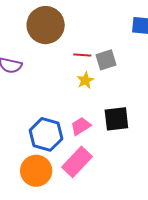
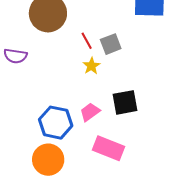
red line: (82, 55) -> (87, 41), turned 60
pink rectangle: (77, 162) -> (108, 148), moved, turned 72

